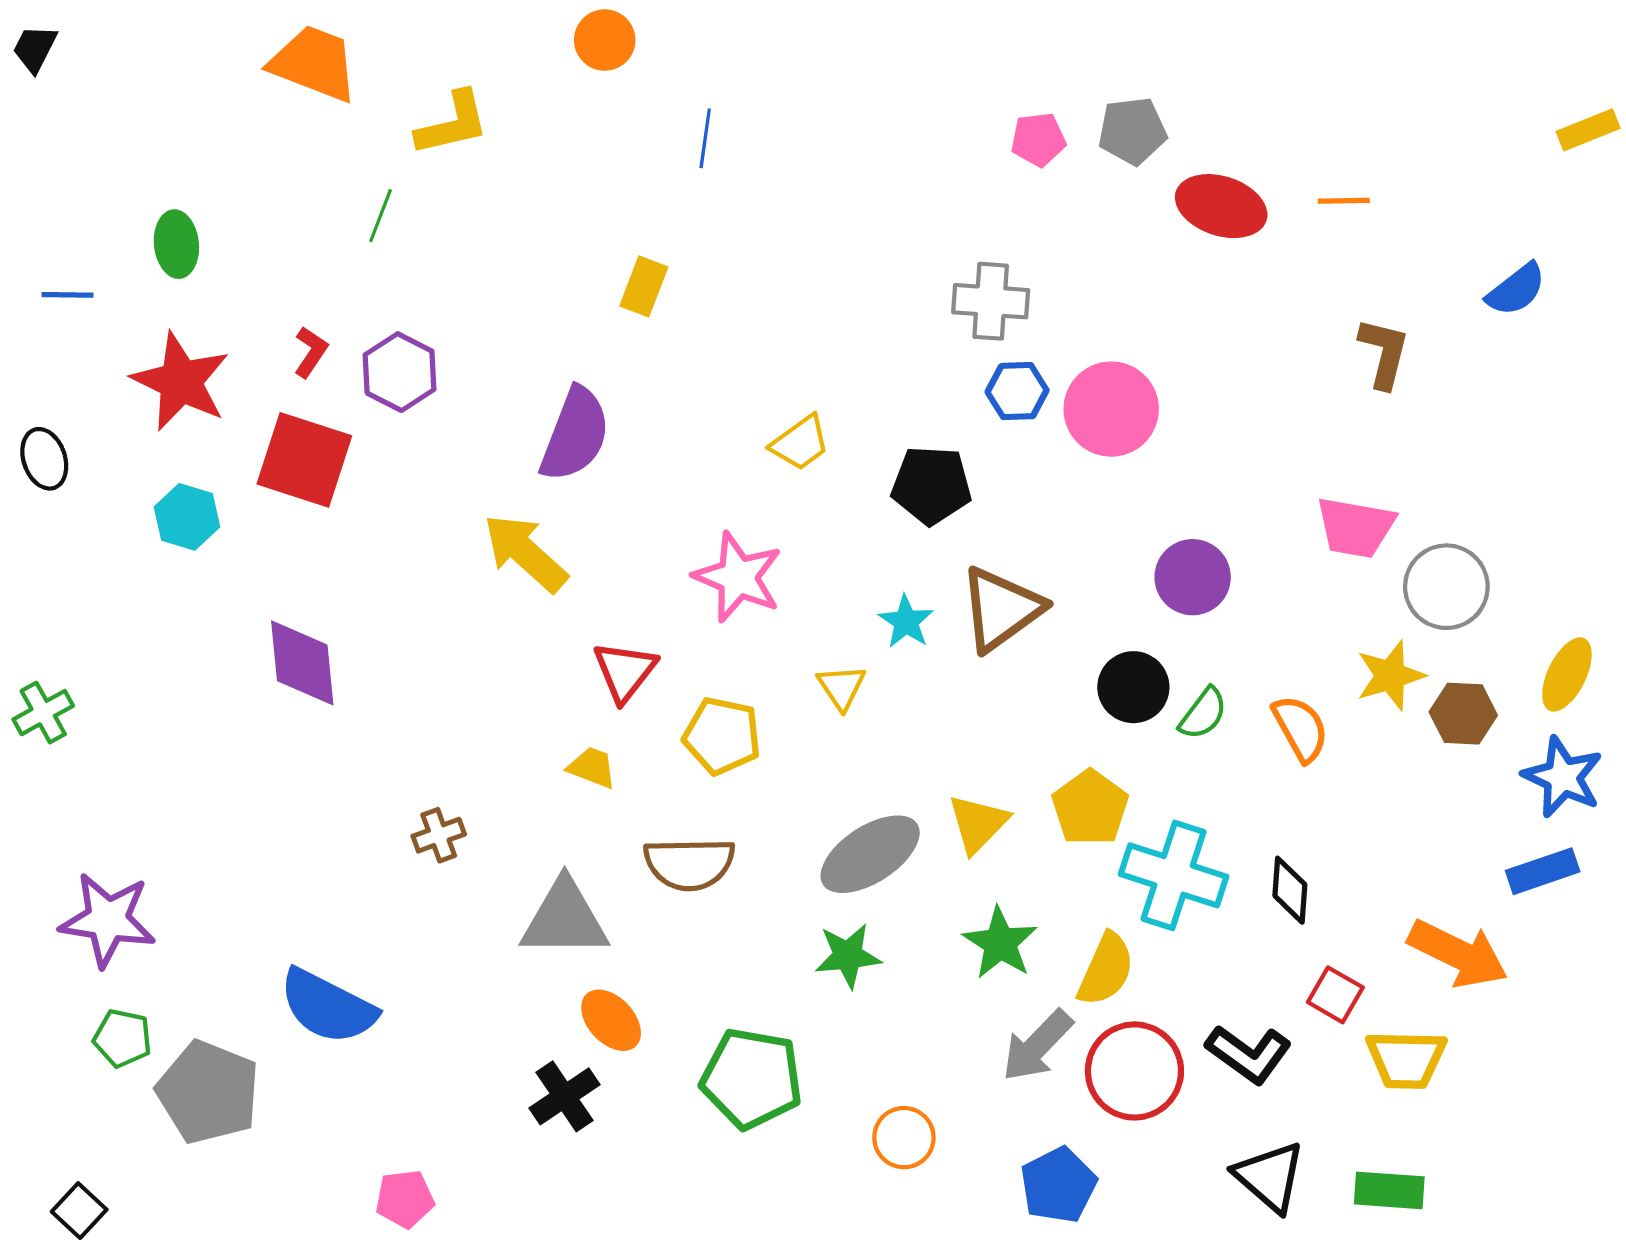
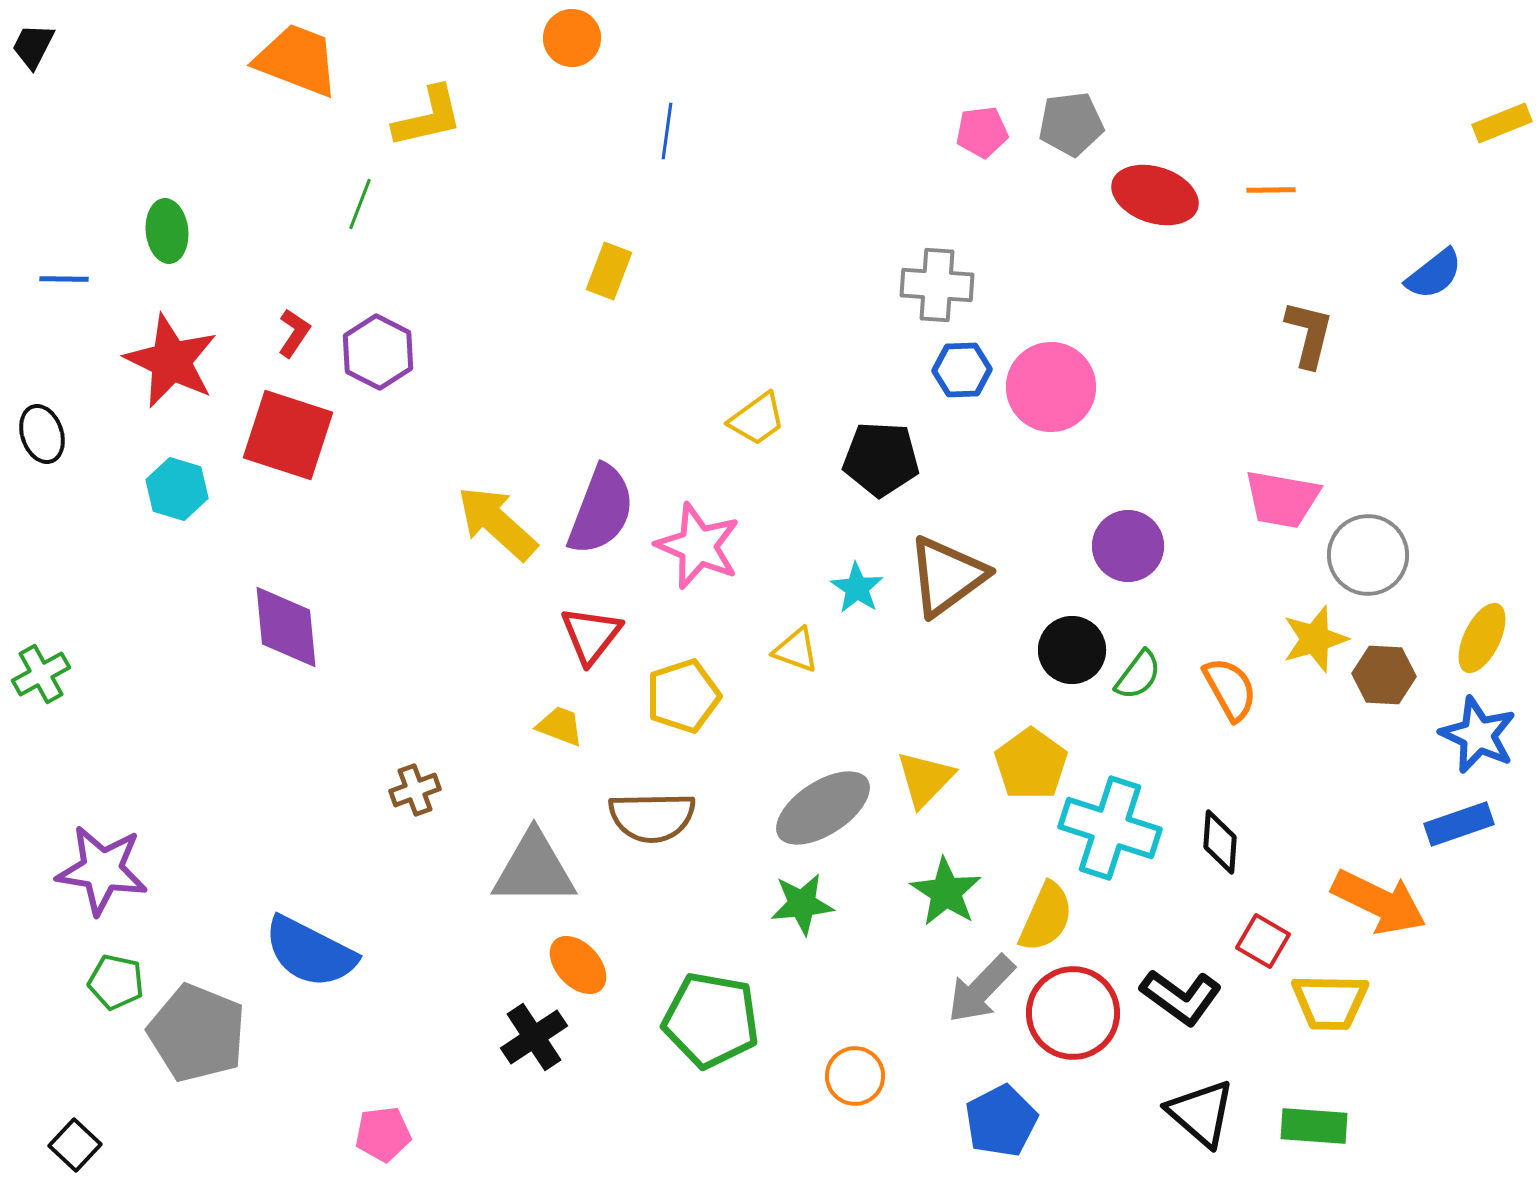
purple semicircle: (575, 434) -> (601, 510), moved
yellow triangle: (842, 687) -> (796, 650), turned -36
yellow pentagon: (722, 736) -> (683, 696), turned -30

